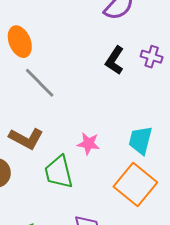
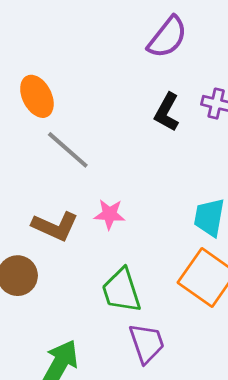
pink star: (88, 144) -> (110, 214), moved
green trapezoid: (59, 172) -> (121, 290), moved

